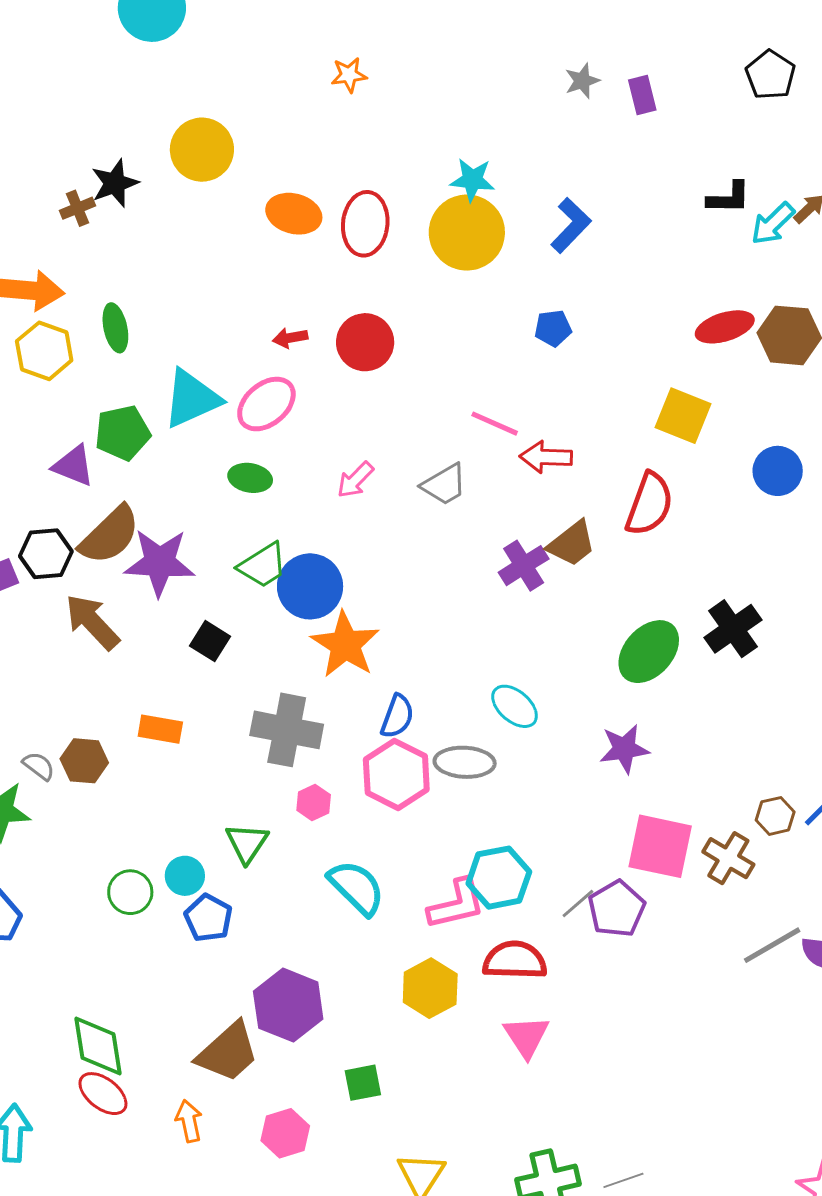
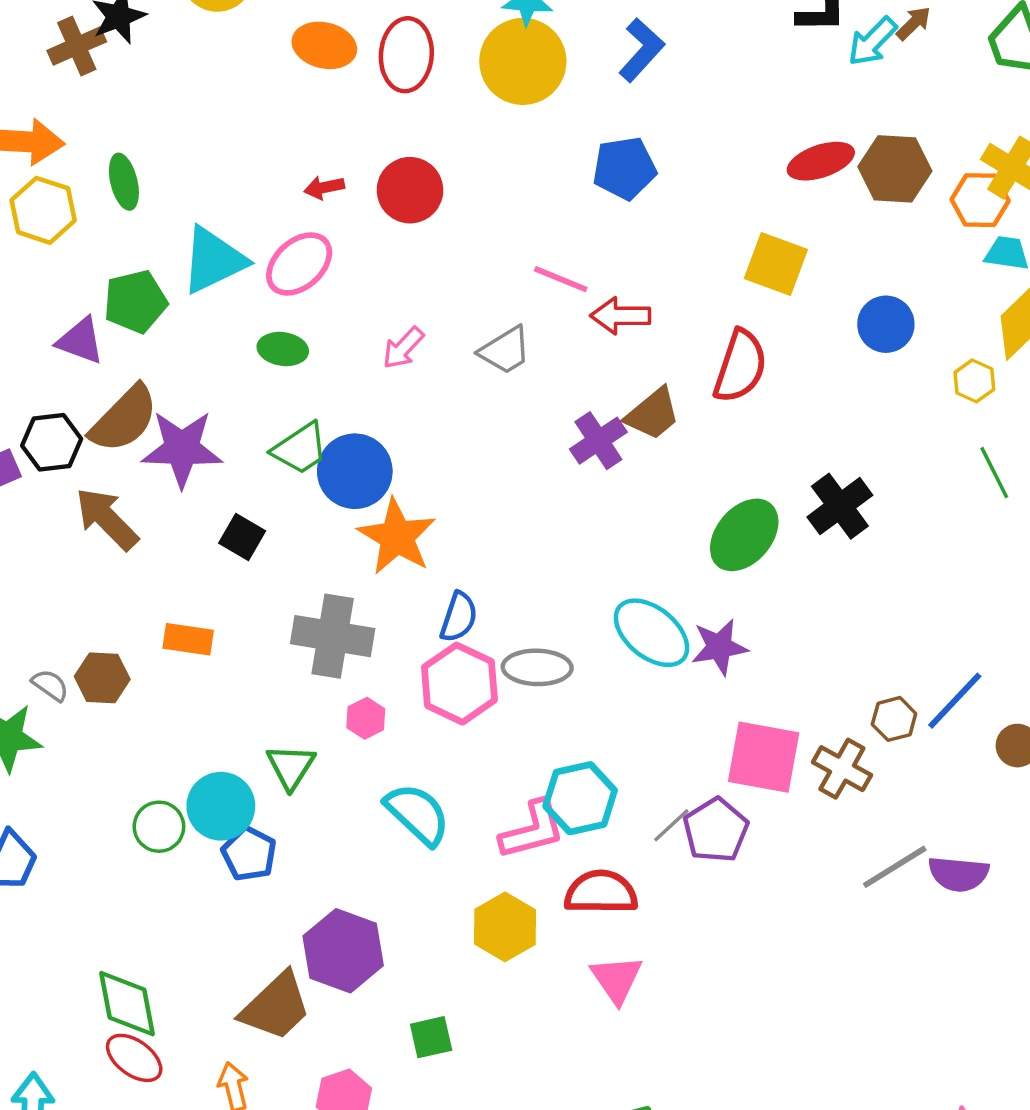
brown cross: (77, 208) -> (77, 46), size x1.4
blue pentagon: (553, 328) -> (624, 168), size x1.5
cyan ellipse: (515, 706) -> (651, 633), moved, size x1.4
cyan circle: (185, 876) -> (221, 806), size x1.5

